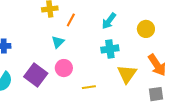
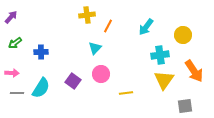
cyan cross: (110, 49) -> (160, 55), moved
purple square: (36, 75) -> (73, 81), size x0.7
gray square: (156, 94) -> (185, 106), moved

